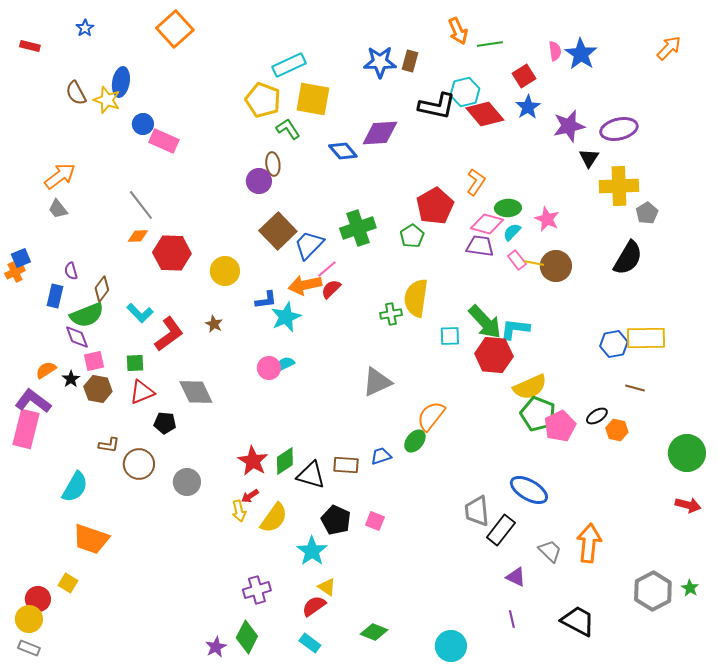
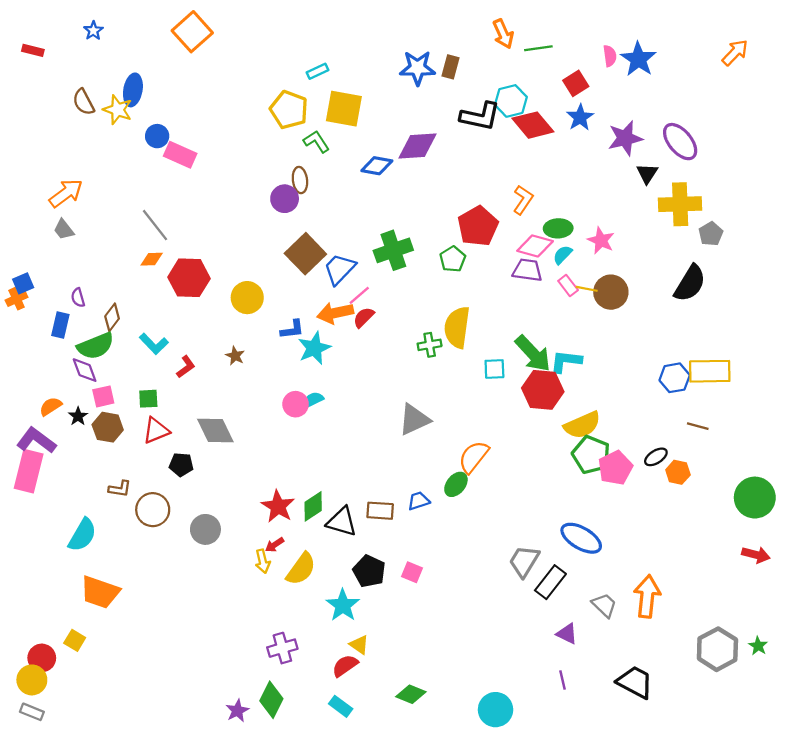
cyan rectangle: (289, 65) -> (318, 71), size x0.6
purple ellipse: (619, 129) -> (680, 142), turned 63
blue diamond: (343, 151) -> (377, 166), turned -40
red L-shape: (169, 334) -> (186, 367), size x0.6
gray trapezoid: (477, 511) -> (524, 561), turned 36

